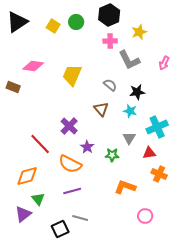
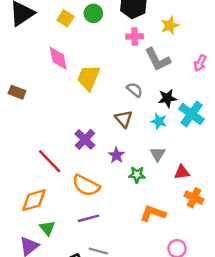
pink diamond: (33, 66) -> (58, 58), moved, turned 70
cyan cross: (157, 127) -> (192, 114), moved, turned -30
purple star: (87, 147) -> (116, 155), moved

